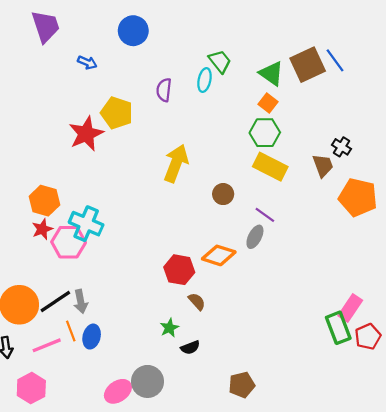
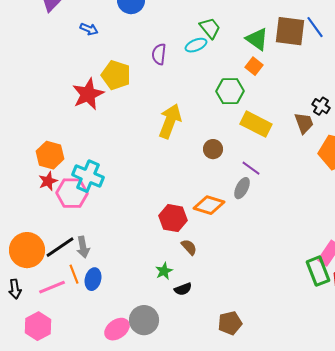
brown square: (308, 65) -> (290, 31), turned 32
cyan ellipse: (204, 80) -> (196, 45), turned 55
green hexagon: (265, 133) -> (230, 91), moved

